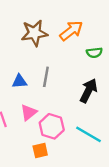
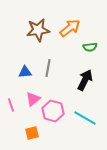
orange square: (40, 151) -> (32, 133), moved

